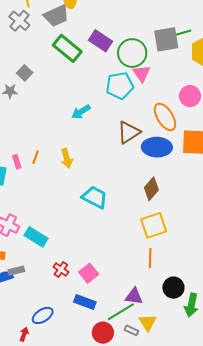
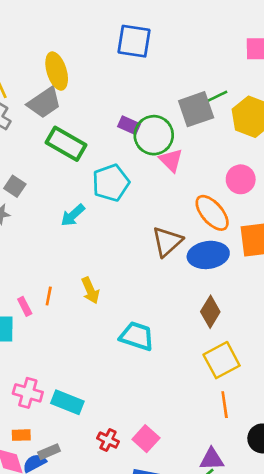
purple rectangle: (100, 41) -> (129, 125), moved, size x0.7
cyan pentagon: (120, 86) -> (111, 183), moved
cyan arrow: (81, 112) -> (73, 215), moved

